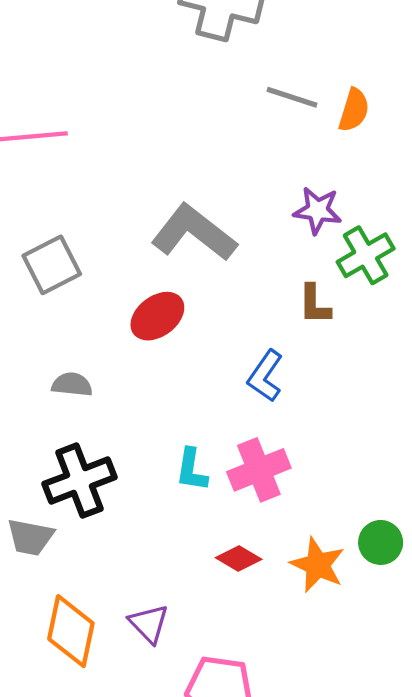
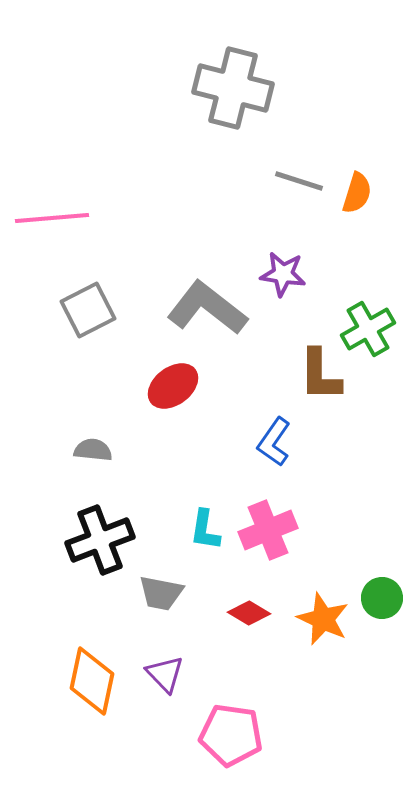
purple star: (318, 210) -> (283, 274), moved
gray square: (52, 265) -> (88, 310), moved
brown L-shape: (314, 304) -> (320, 375), size x1.4
gray trapezoid: (30, 537) -> (161, 593), moved

